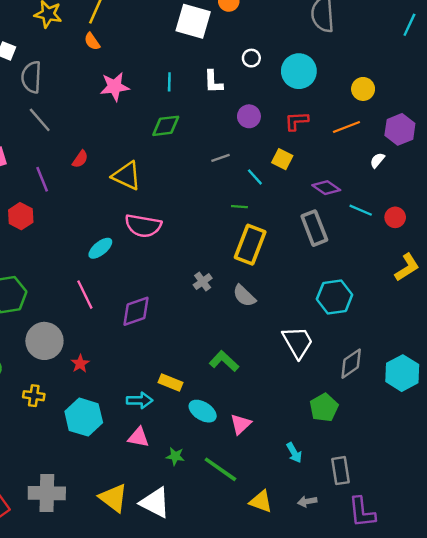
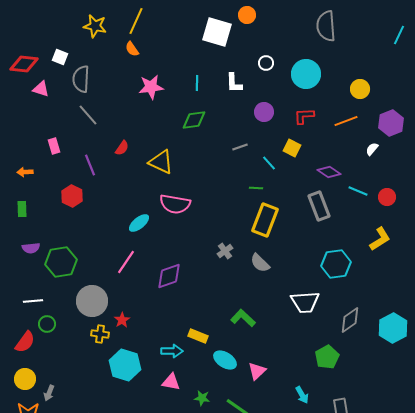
yellow L-shape: (407, 267) -> (380, 239), moved
pink line: (85, 295) -> (126, 262), turned 60
white trapezoid: (298, 342) -> (305, 302), turned 116
yellow cross: (34, 396) -> (100, 334), moved

